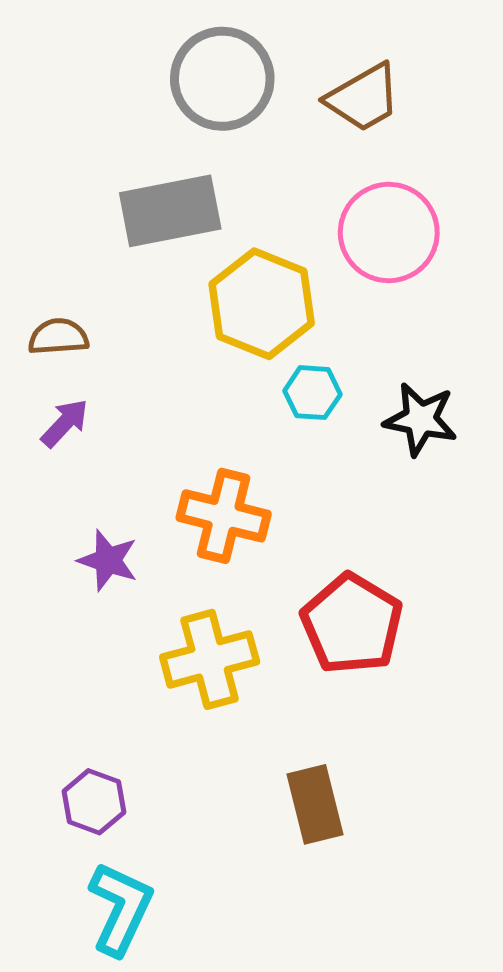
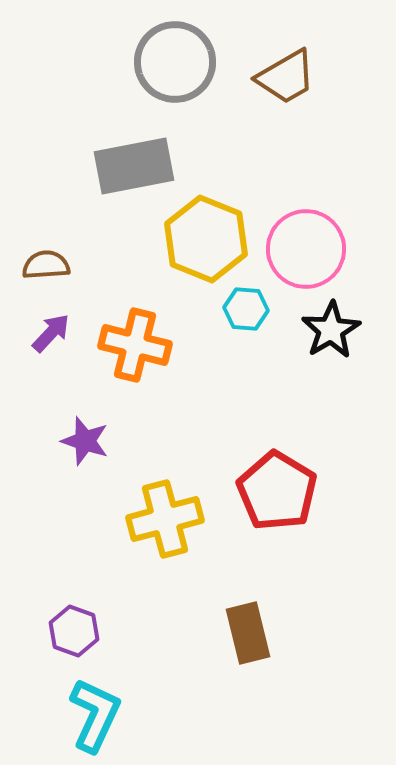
pink circle: (389, 232) -> (306, 249), moved
black star: (421, 419) -> (331, 330), turned 30
orange cross: (224, 516) -> (135, 345), moved

